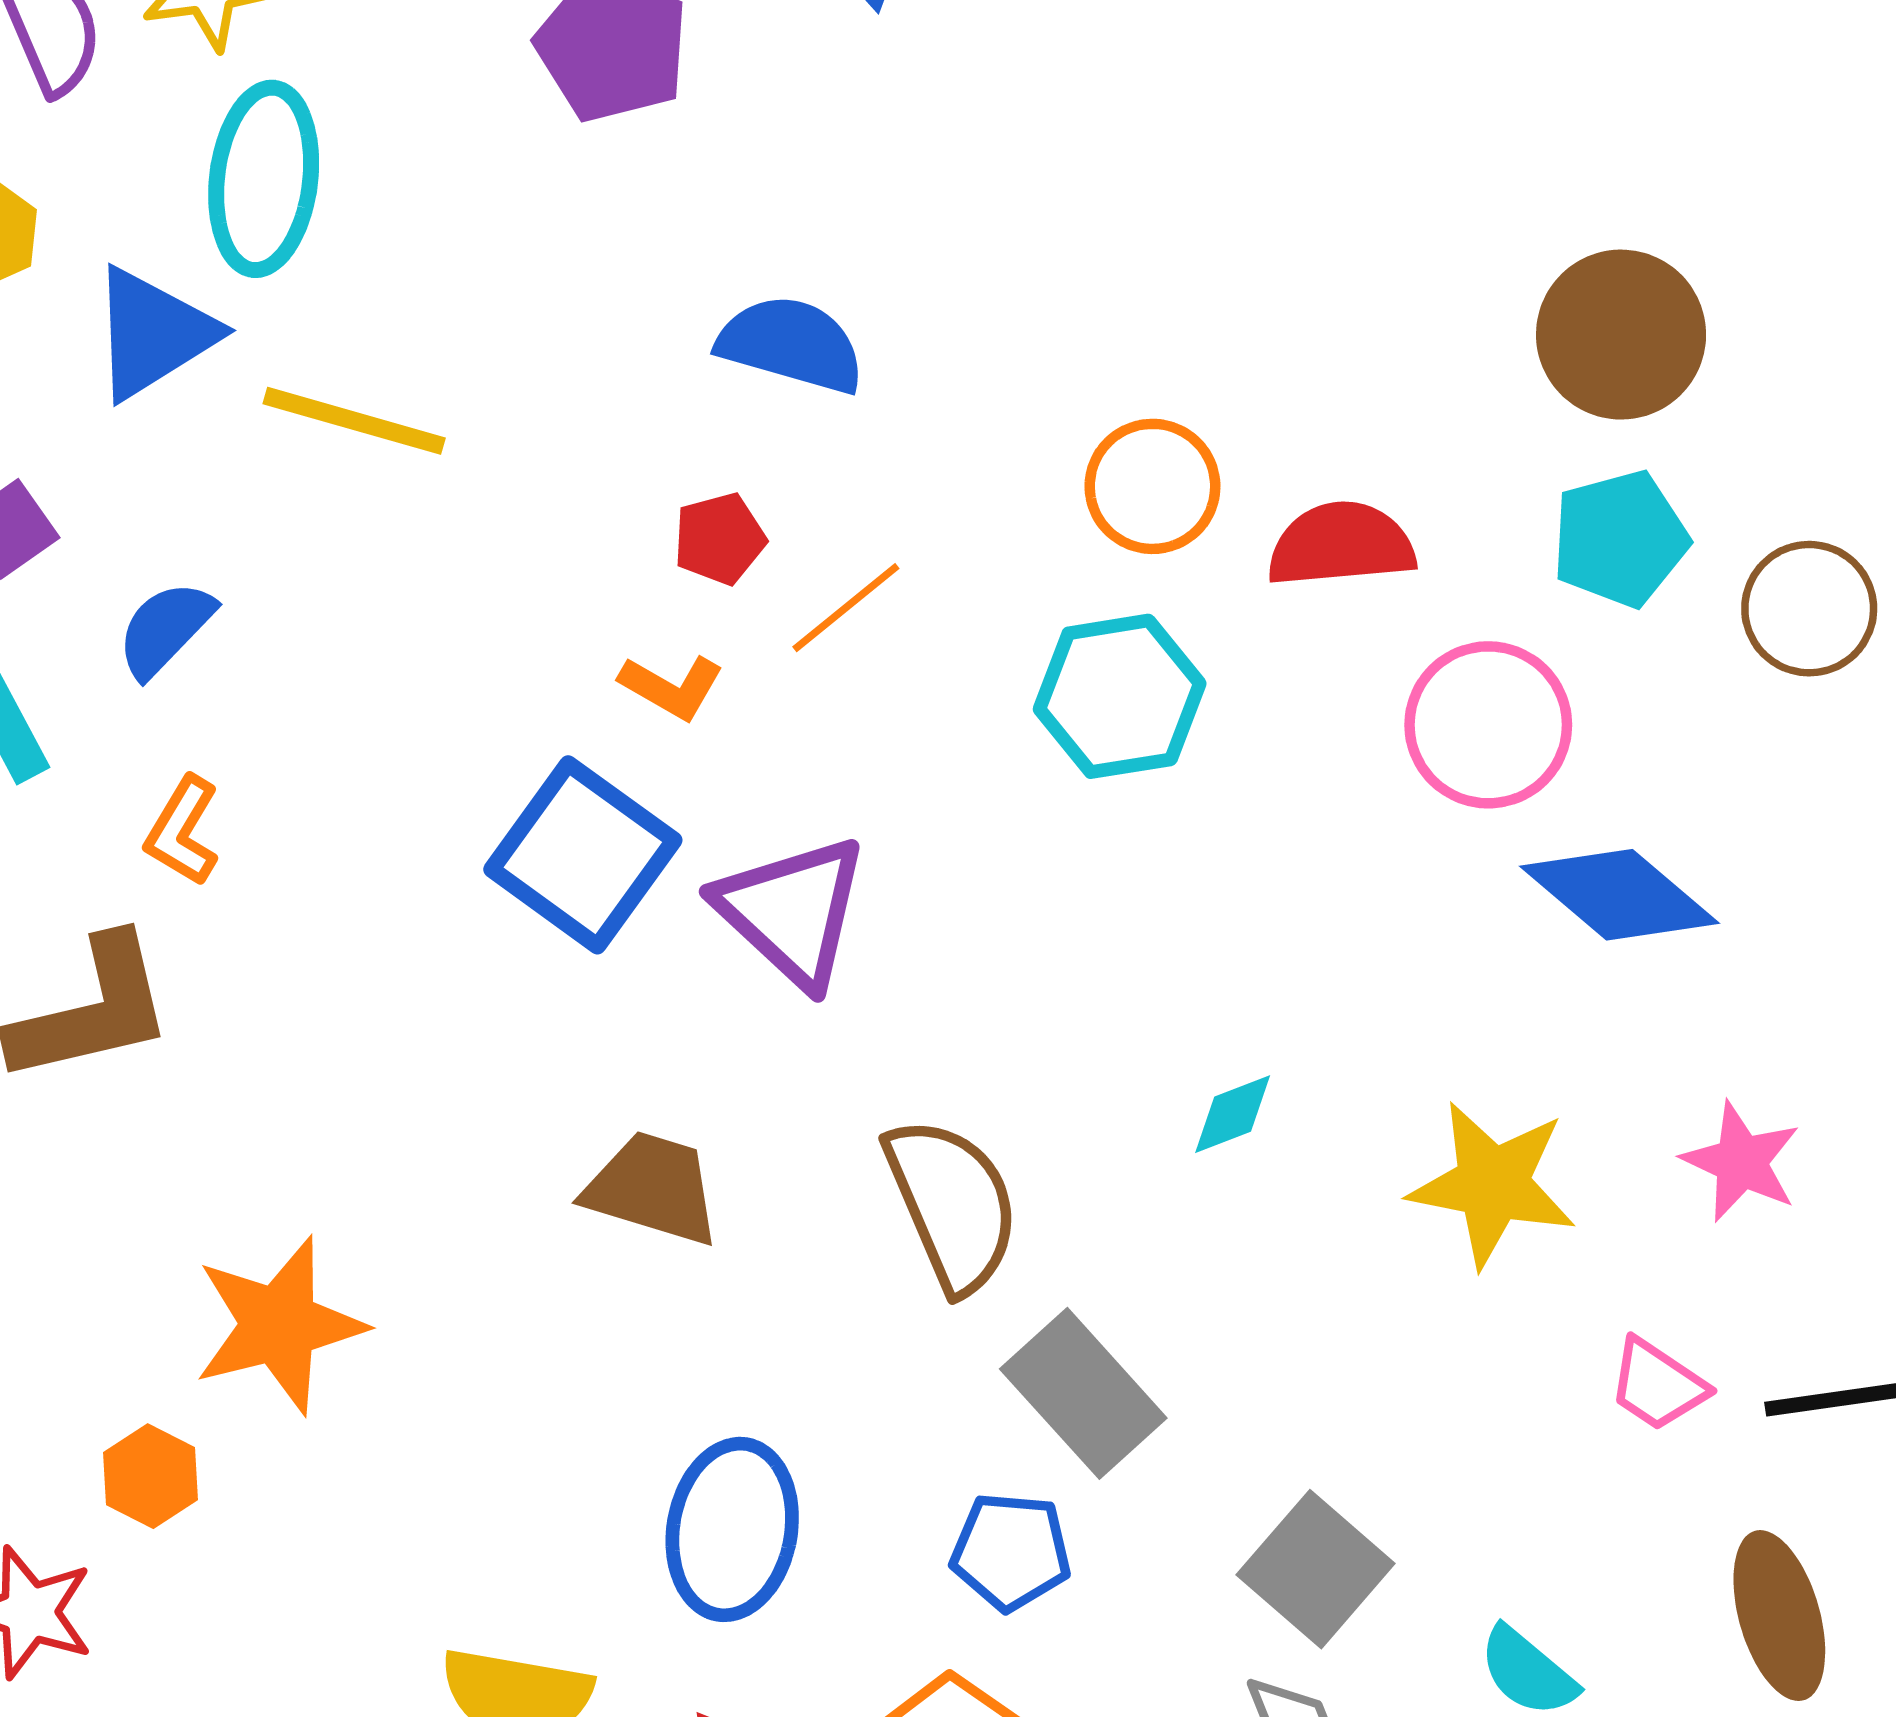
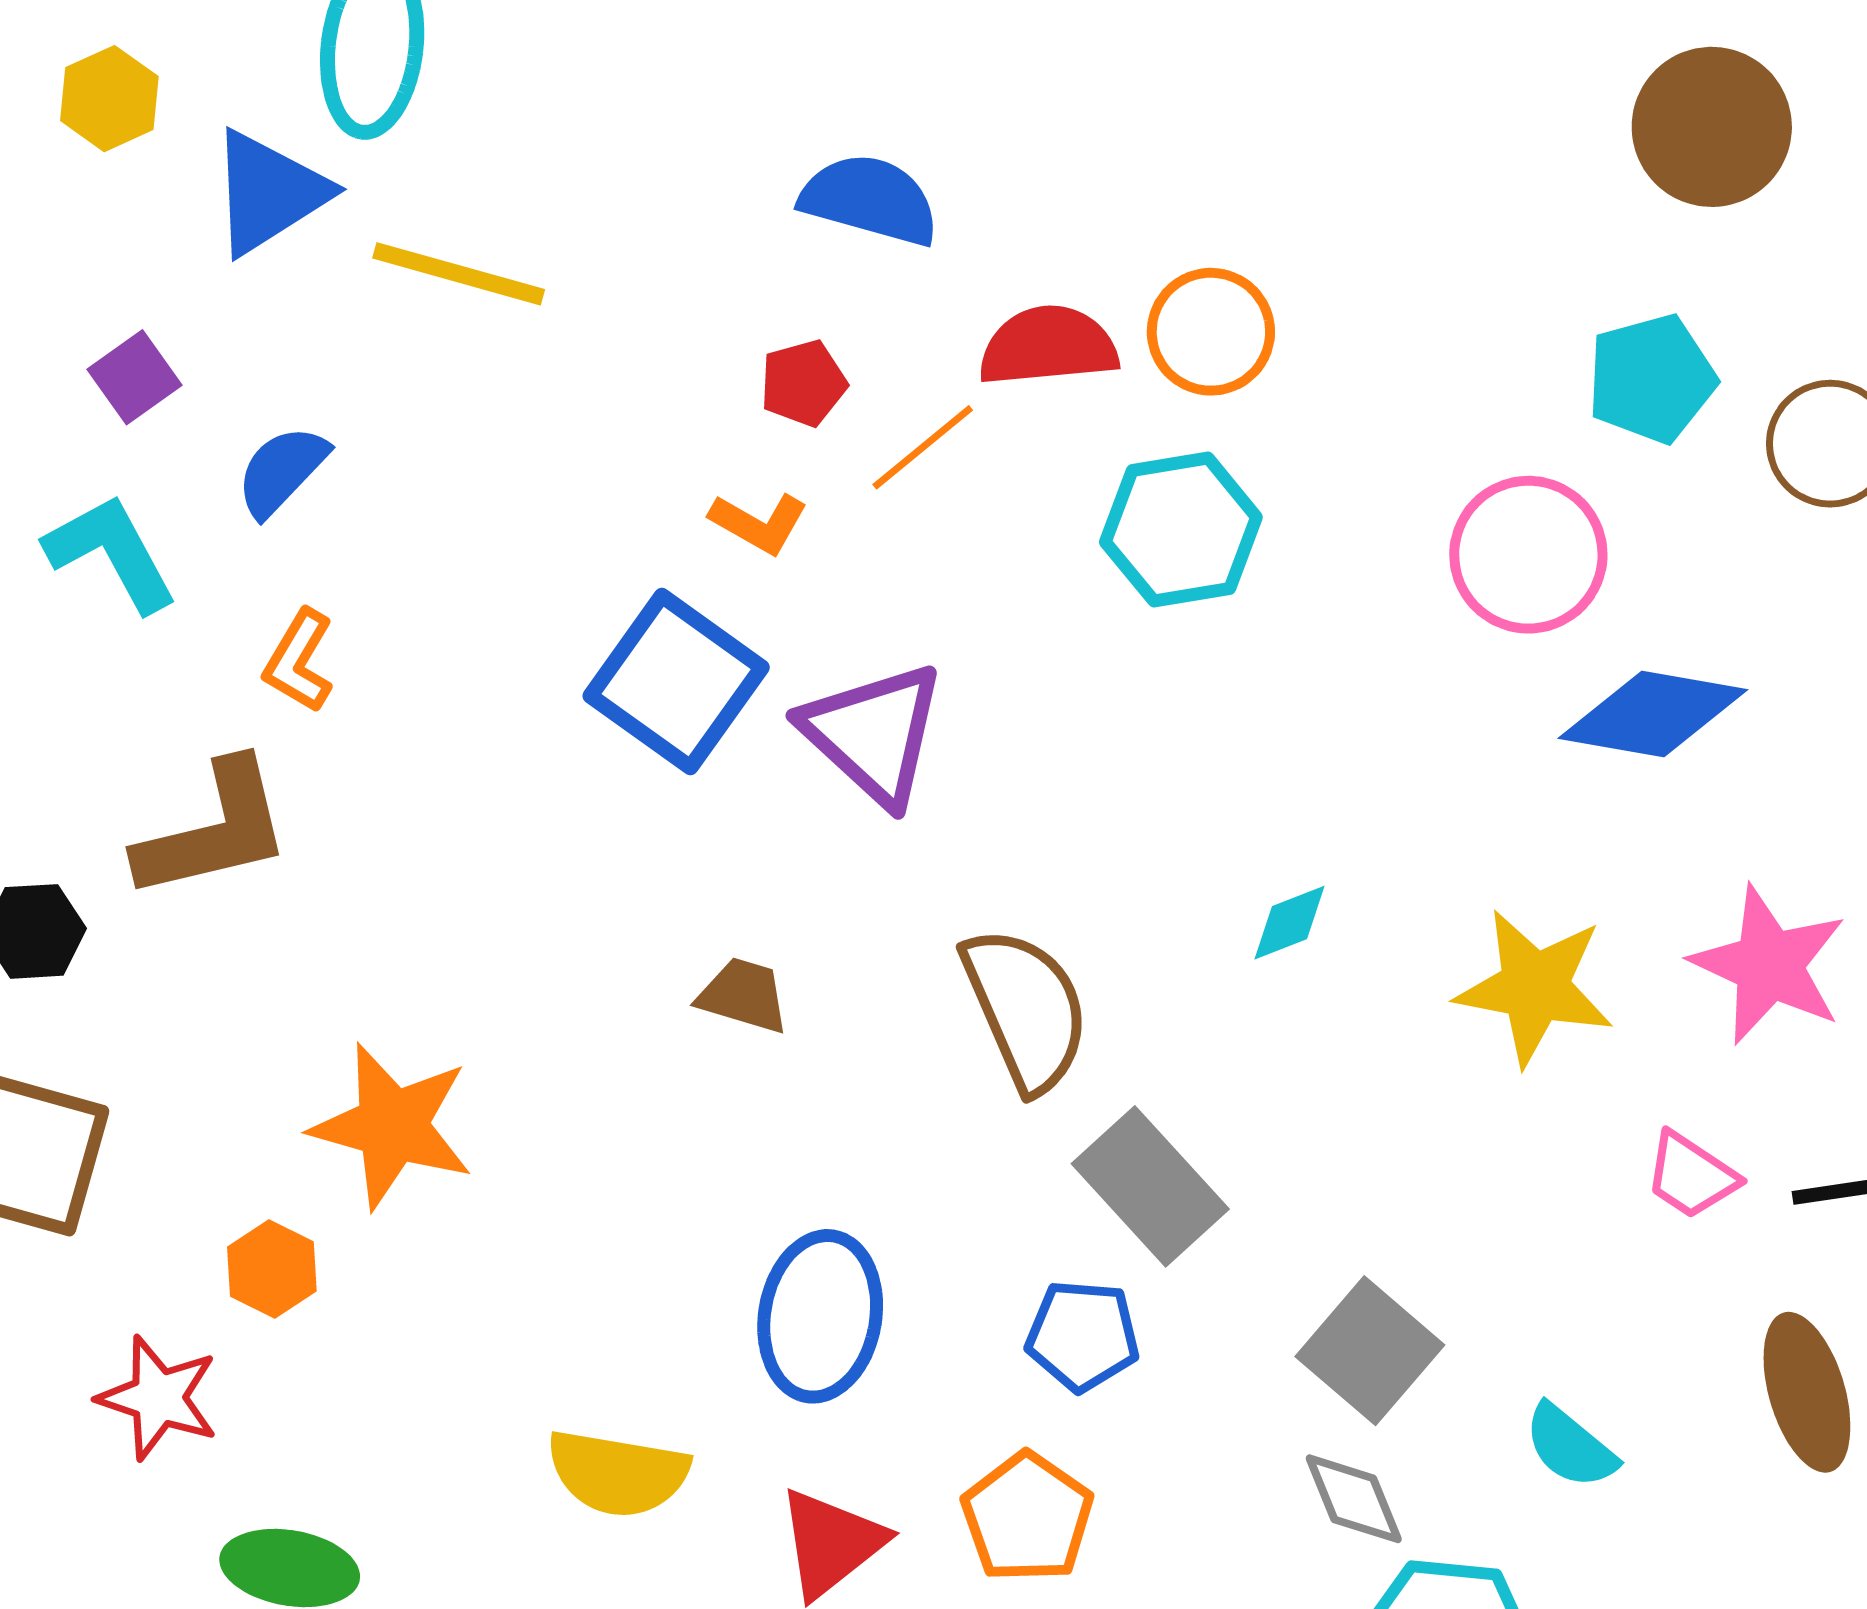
brown circle: (1621, 335) -> (1712, 127), moved
red semicircle: (1341, 545) -> (1048, 346), moved
blue diamond: (1620, 895) -> (1653, 714), turned -30
pink star: (1741, 1162) -> (1769, 965), size x1.4
brown trapezoid: (653, 1188) -> (744, 995), size x0.7
orange star: (279, 1325) -> (392, 1126), turned 30

